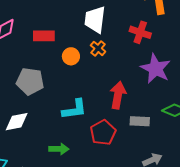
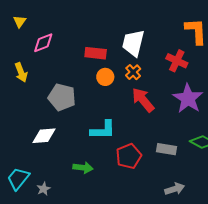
red rectangle: (44, 36) -> (96, 53), moved
red arrow: (118, 95) -> (143, 100), moved, turned -56

